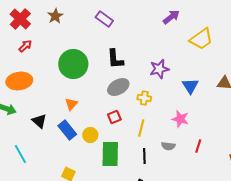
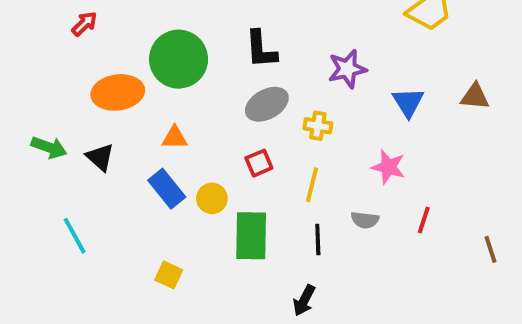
orange ellipse: (19, 81) -> (118, 92), moved
orange triangle: (71, 104) -> (175, 138), turned 48
black triangle: (39, 121) -> (100, 157), moved

